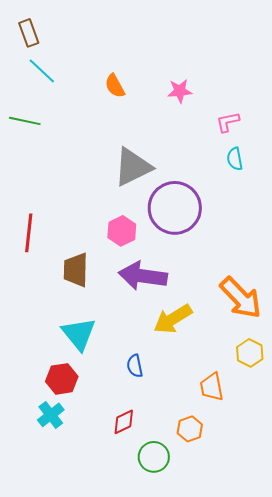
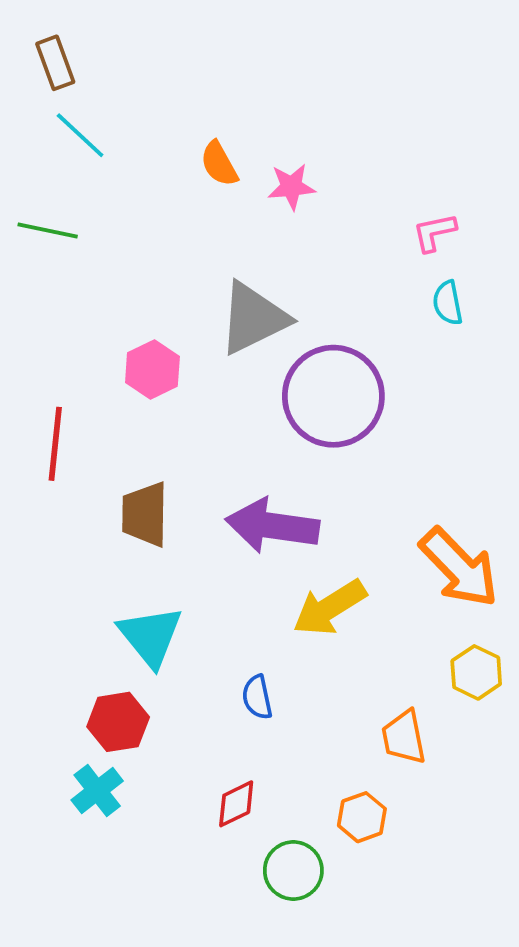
pink star: (180, 91) -> (291, 187), moved
pink hexagon: (122, 231) -> (152, 370), moved

